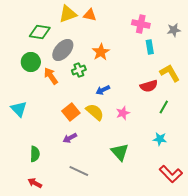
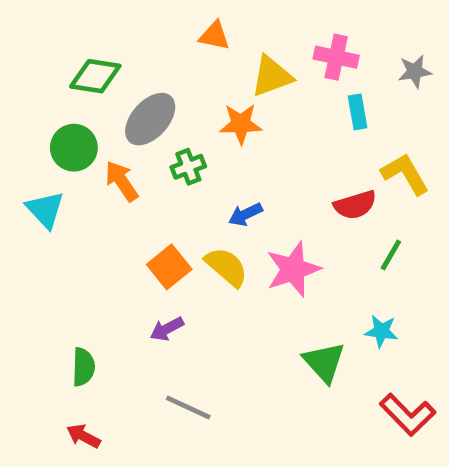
yellow triangle: (68, 14) -> (272, 76), moved
orange star: (101, 52) -> (241, 124), turned 30
cyan triangle: (19, 109) -> (45, 210), moved
pink star: (123, 113) -> (293, 269), size x1.6
green triangle: (120, 152) -> (324, 362), moved

